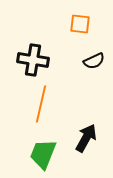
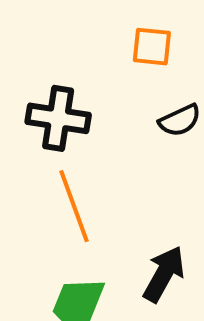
orange line: (41, 104) -> (74, 206), turned -33

